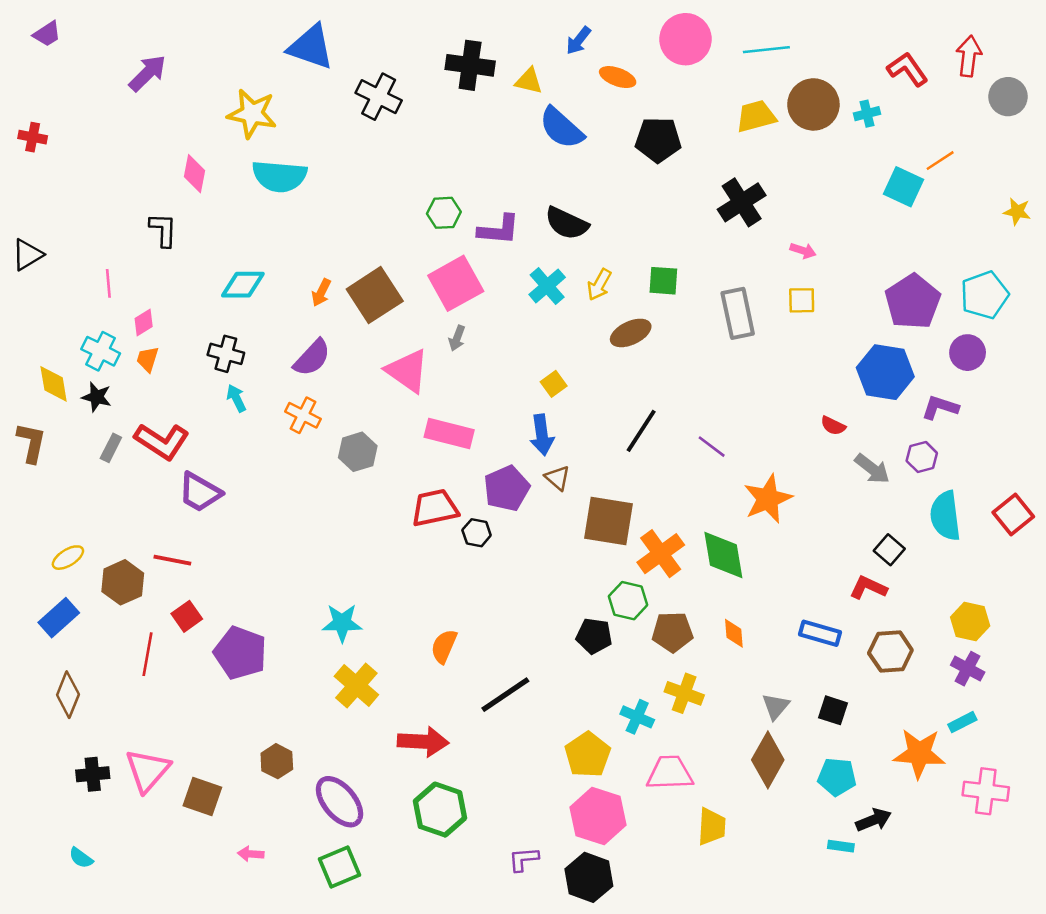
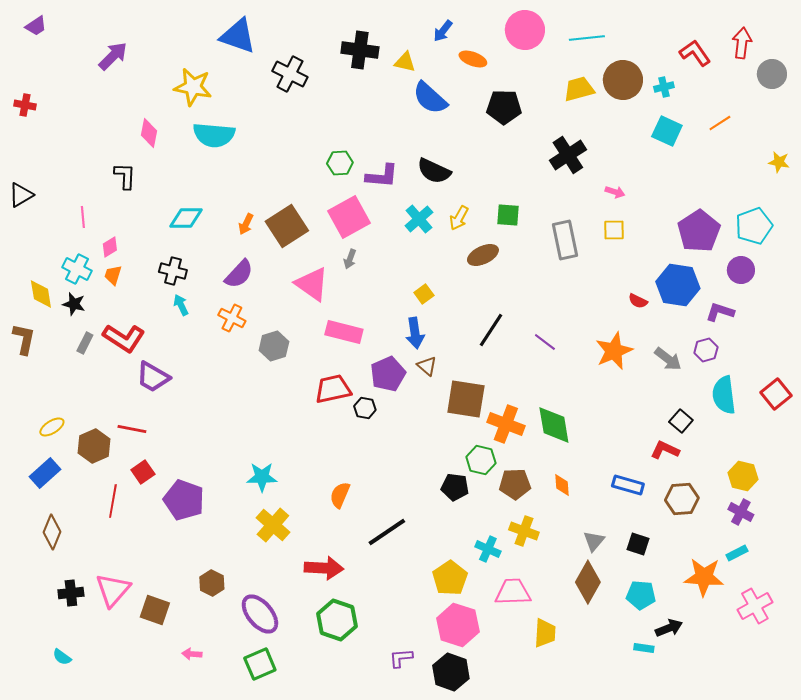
cyan square: (904, 187) -> (667, 131), moved
red semicircle: (833, 426) -> (638, 301), moved
orange star: (768, 499) -> (614, 351), moved
orange cross: (661, 554) -> (506, 424), turned -33
pink cross: (986, 791) -> (755, 606), turned -36

